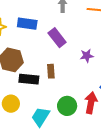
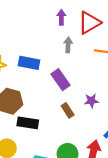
brown rectangle: (51, 71) -> (68, 110), moved, turned -32

